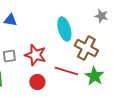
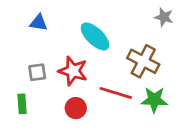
cyan ellipse: (64, 29) -> (95, 36), moved, turned -30
green star: (94, 76) -> (154, 100), turned -30

